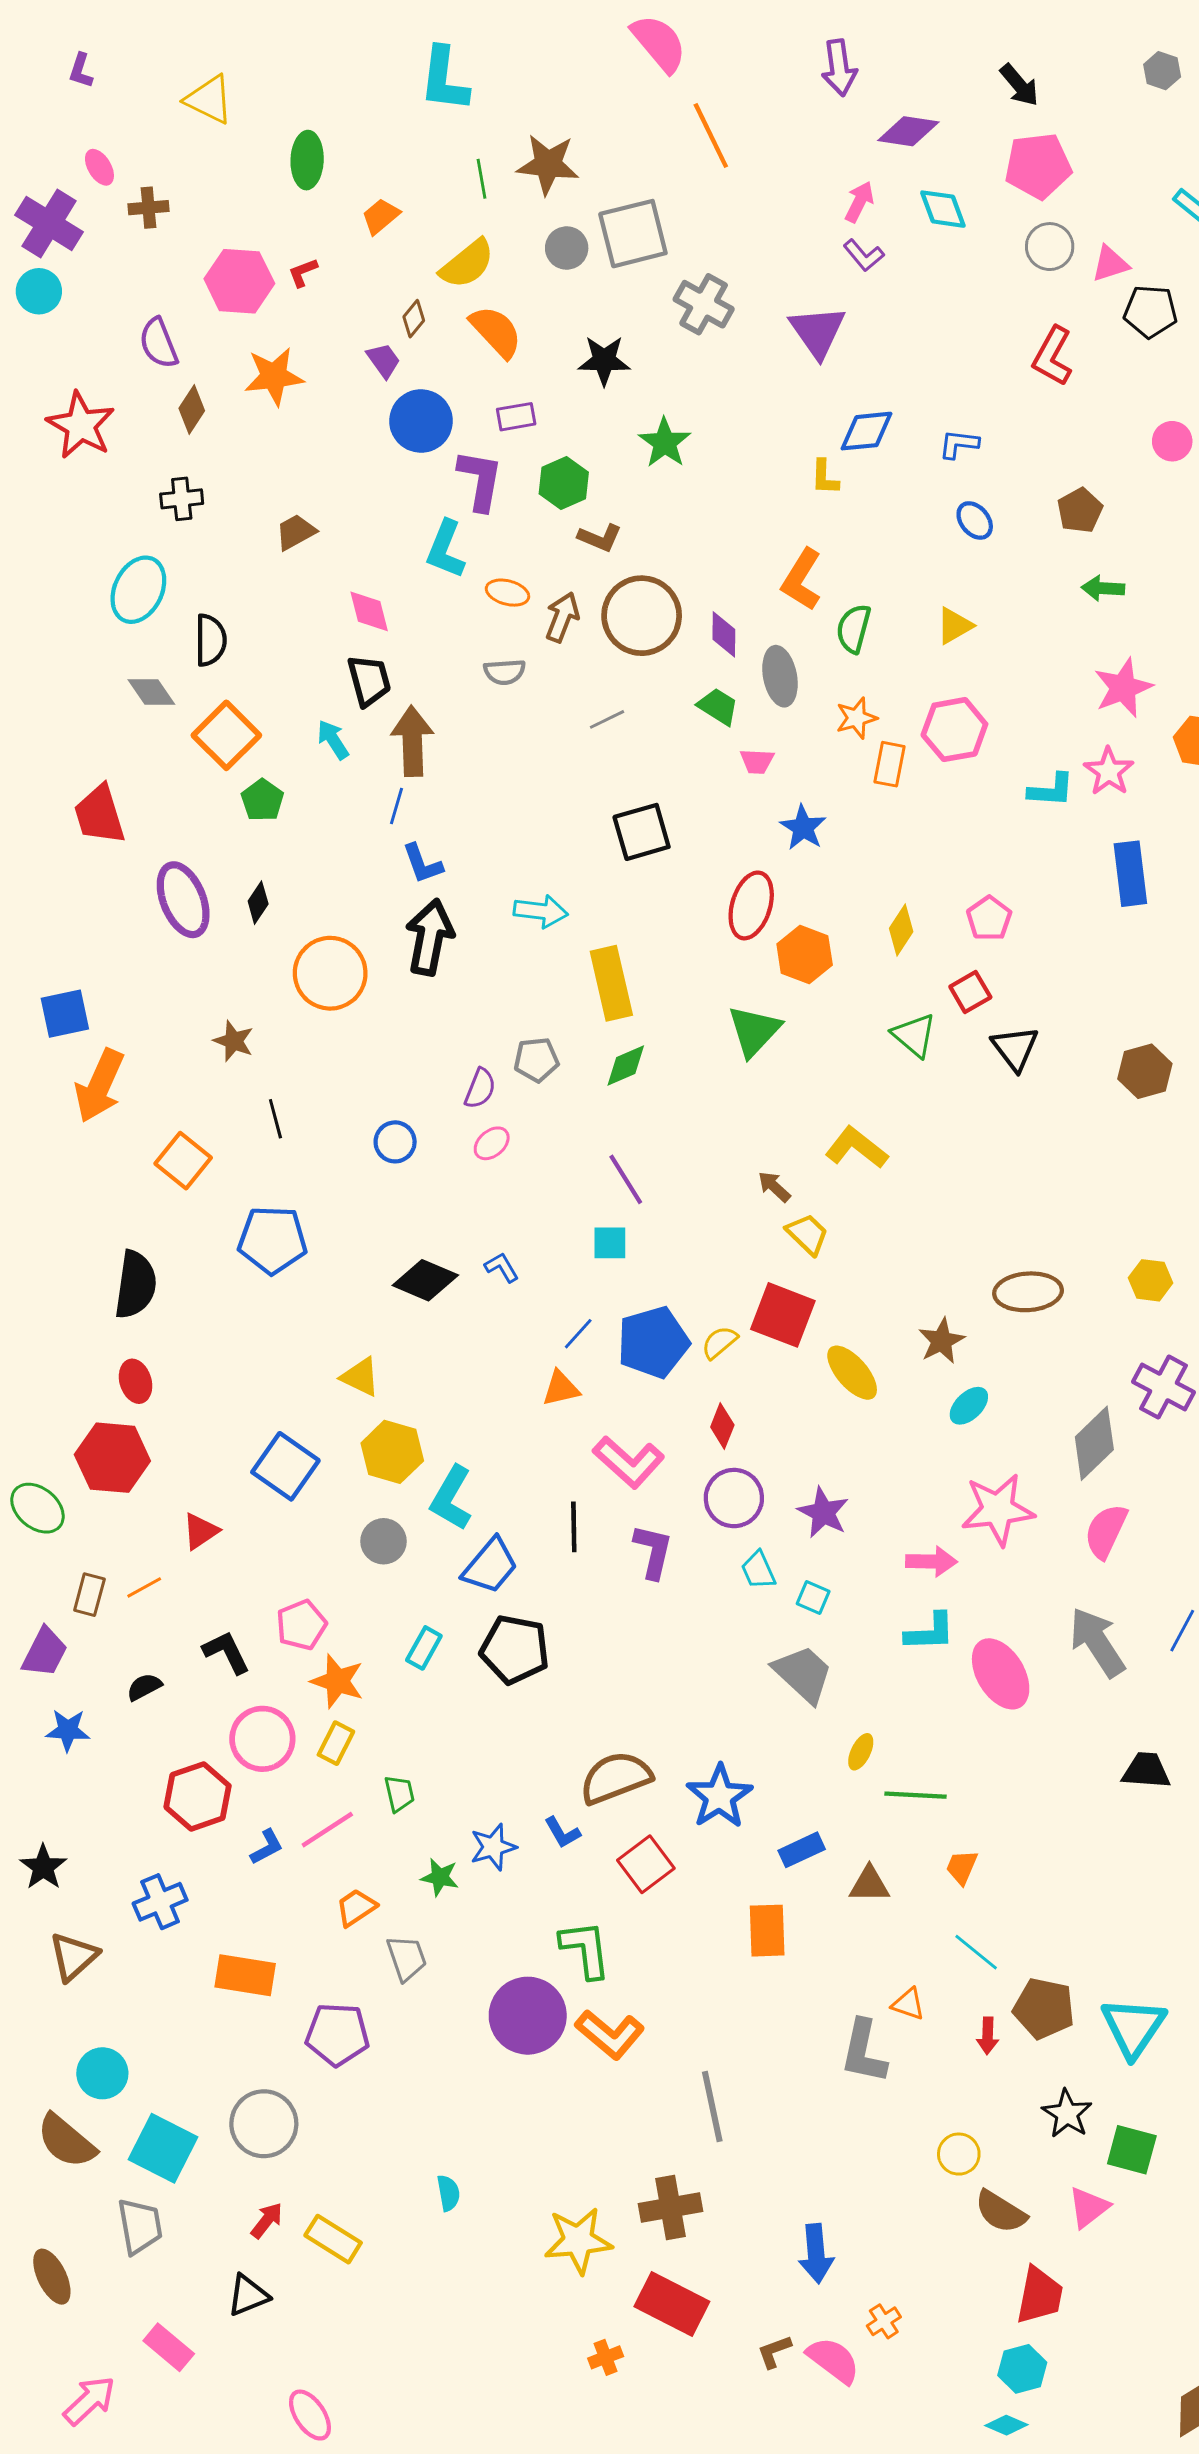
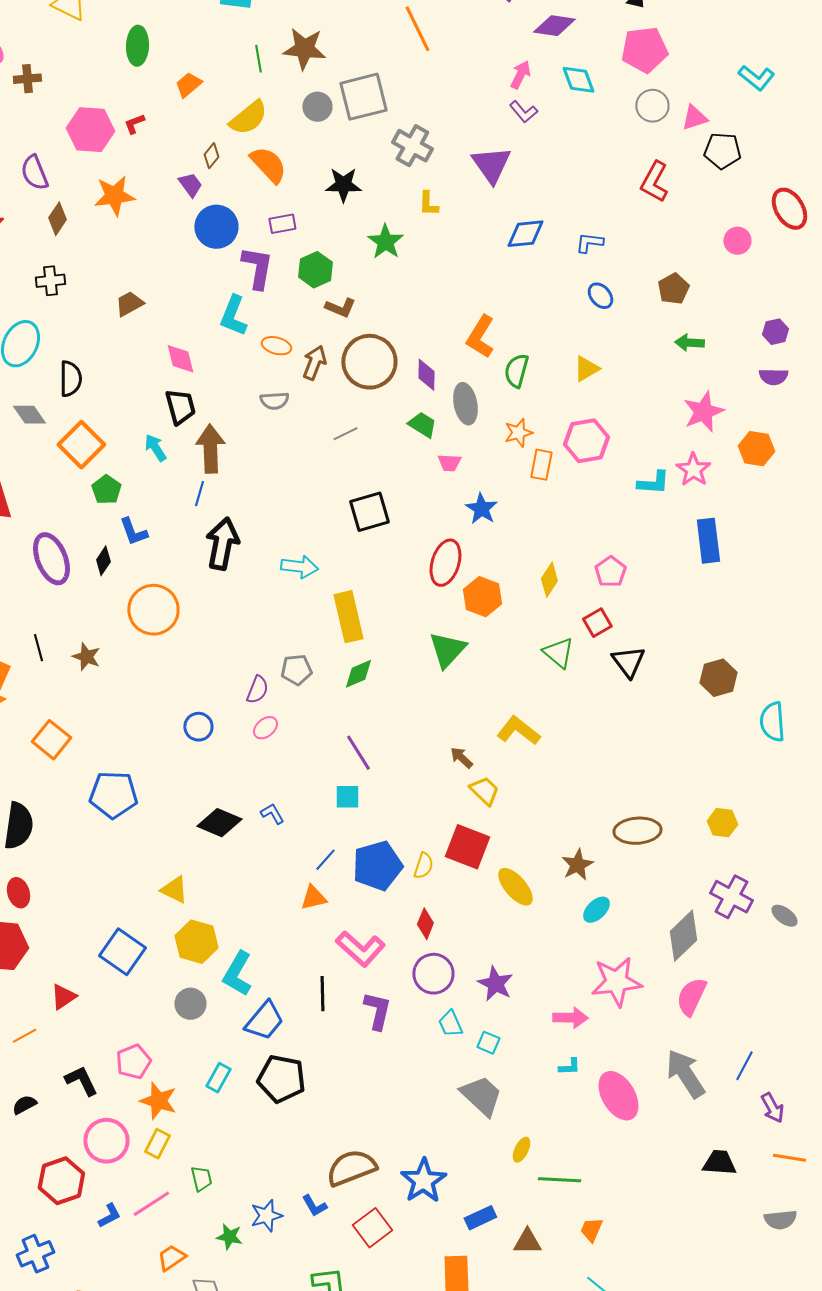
yellow L-shape: (825, 477) -> (428, 204), moved
blue L-shape: (422, 864) -> (133, 532), moved
black arrow: (430, 937) -> (222, 544), moved
black line: (275, 1119) -> (38, 648), moved
yellow semicircle: (719, 1342) -> (423, 866), turned 148
cyan L-shape: (930, 1632) -> (569, 1067), size x0.6

